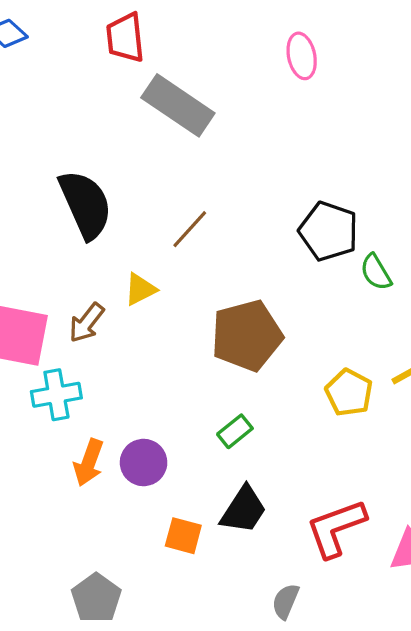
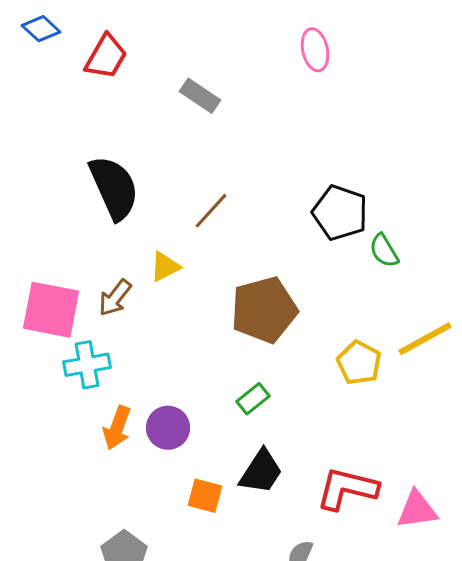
red trapezoid: (125, 38) -> (106, 57), moved, turned -144
gray rectangle: (178, 105) -> (200, 96), size x0.6
red L-shape: (336, 528) -> (347, 489), turned 34

